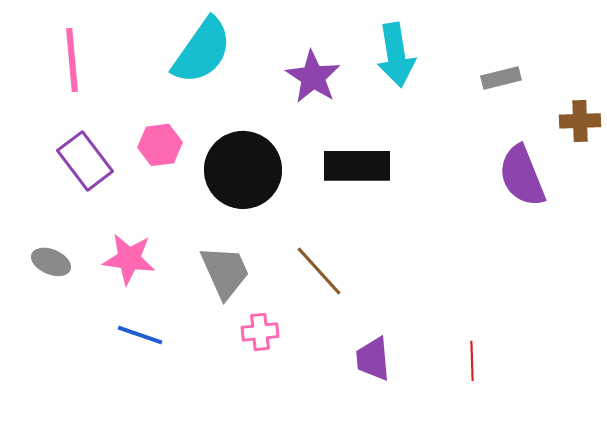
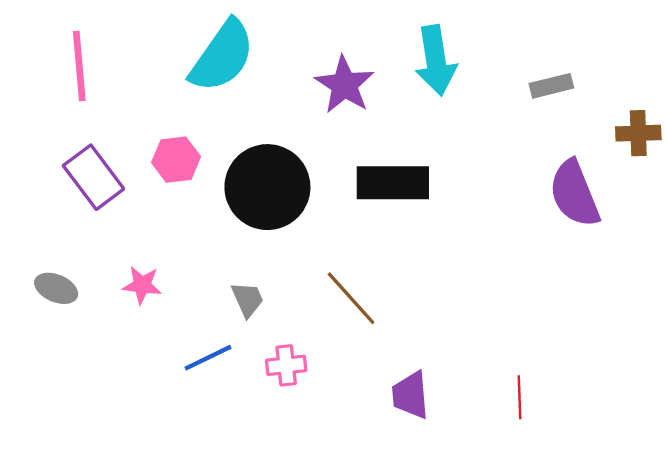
pink star: (129, 259) -> (142, 285), size x0.7
gray trapezoid: (225, 272) -> (248, 299), size x0.6
blue line: (140, 335) -> (208, 358), moved, turned -45

